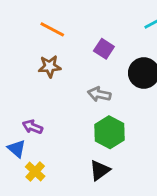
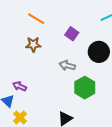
green hexagon: (110, 132) -> (85, 88), moved

